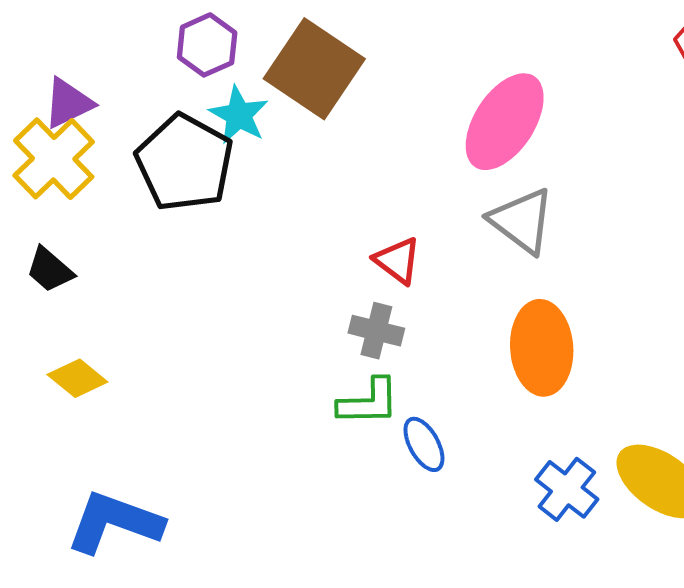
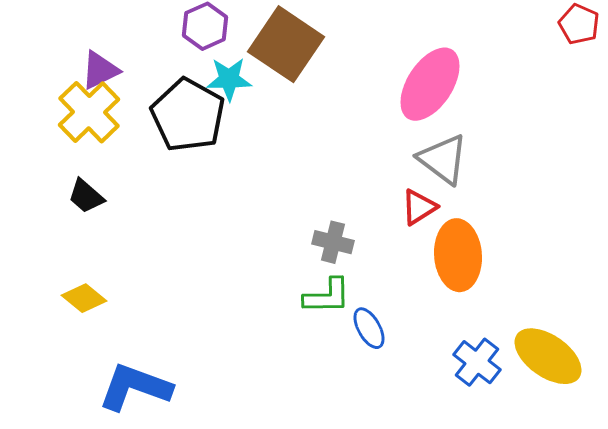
cyan star: (239, 115) -> (229, 79), turned -30
red triangle: (398, 261) -> (419, 207), moved, turned 51
yellow diamond: (77, 378) -> (84, 298), moved

